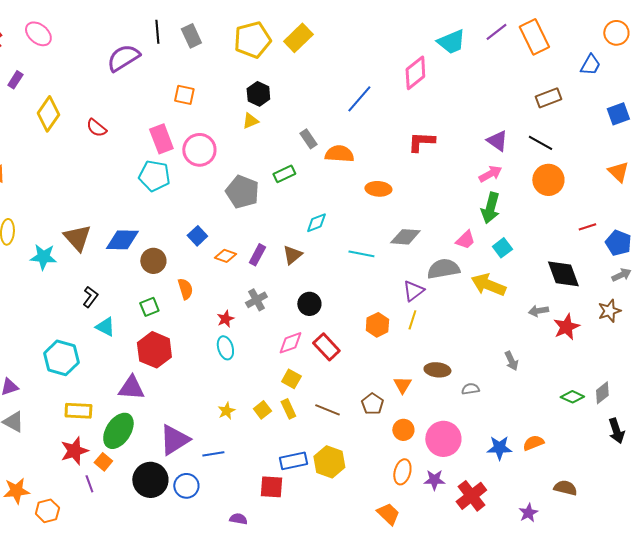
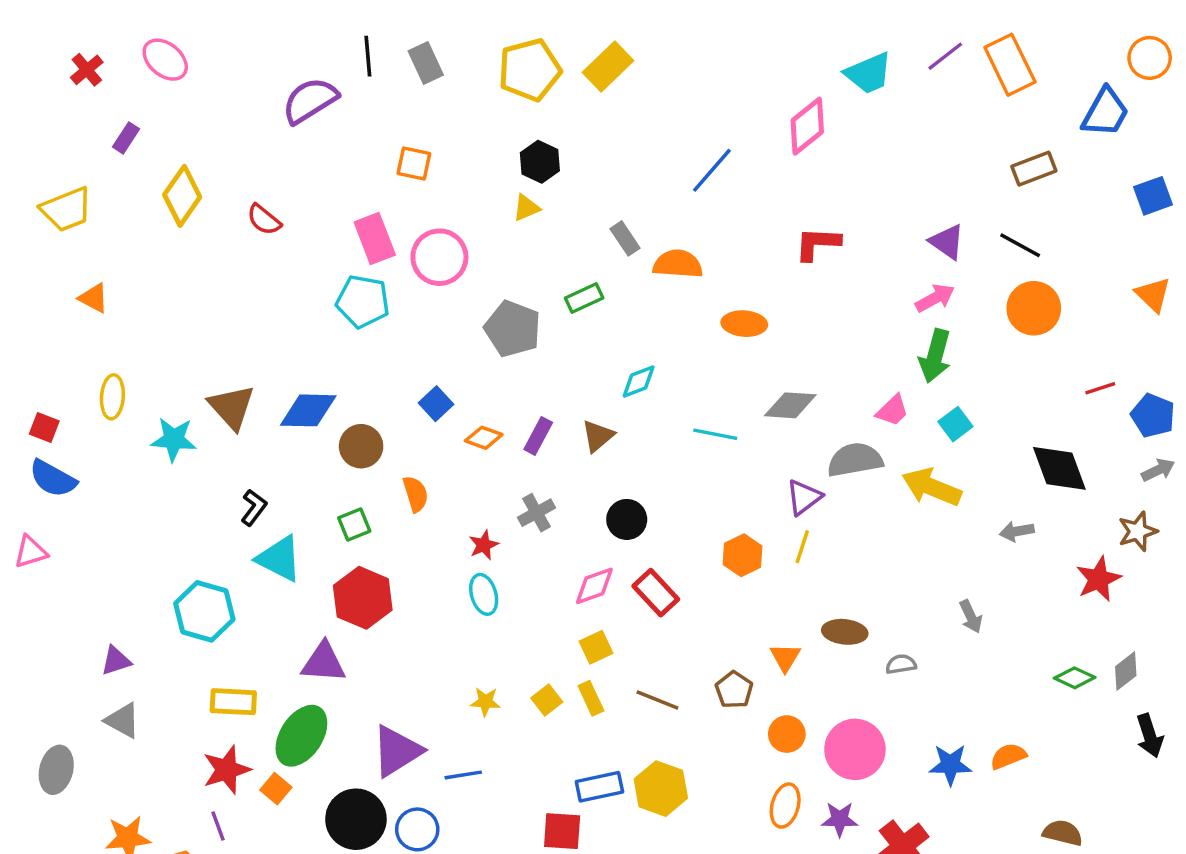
blue trapezoid: (590, 65) -> (1105, 112), size x1.4
cyan triangle: (105, 327) -> (279, 559), size x1.4
red star: (566, 327) -> (1098, 579), moved
yellow square: (291, 379) -> (596, 647), turned 36
yellow star: (226, 411) -> (485, 702), turned 30
purple line: (89, 484) -> (218, 826), moved

